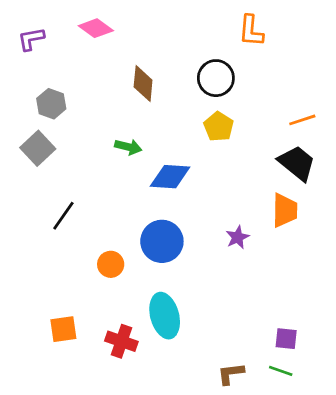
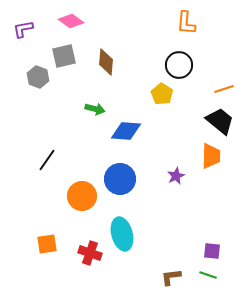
black circle: (216, 78) -> (179, 65), moved
gray square: (38, 148) -> (64, 56), moved, turned 30
orange circle: (111, 264) -> (82, 196), size x1.5

